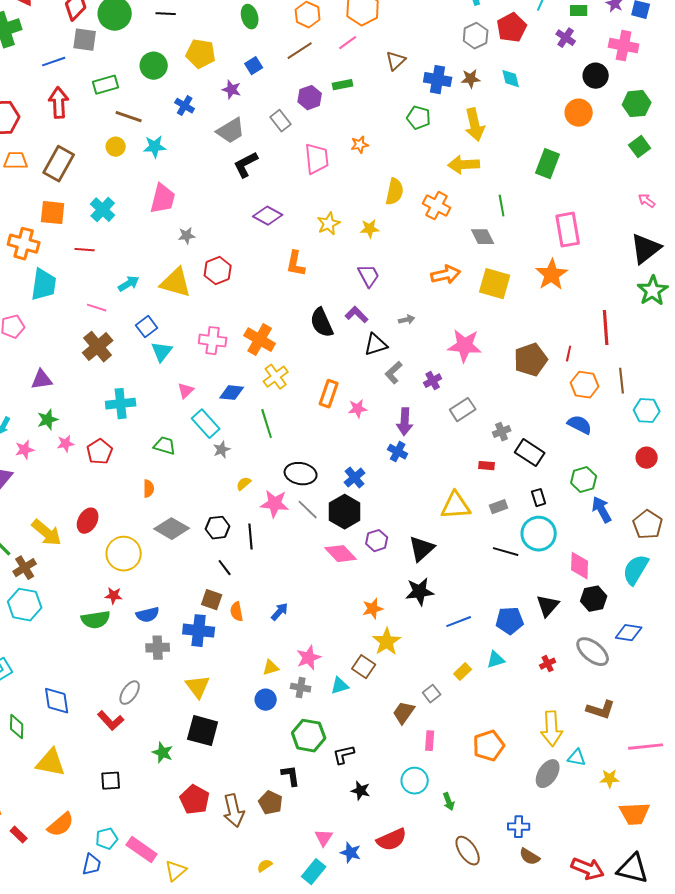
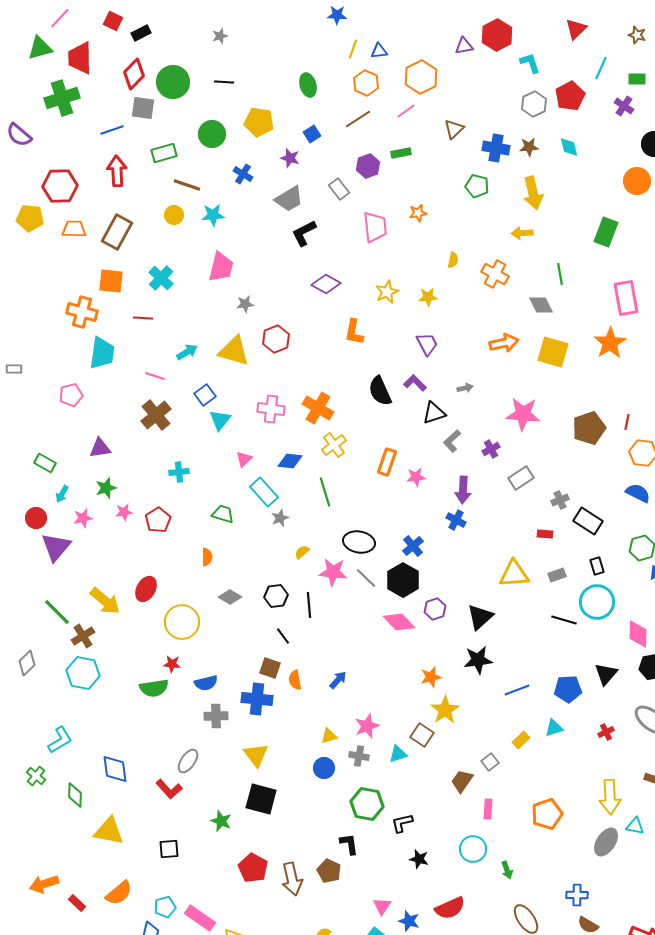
yellow arrow: (464, 165) -> (522, 233), size x0.7
yellow semicircle: (395, 192) -> (453, 260), size x0.6
cyan cross: (121, 404) -> (179, 472), size x0.7
gray diamond: (172, 529) -> (230, 597), size x0.7

